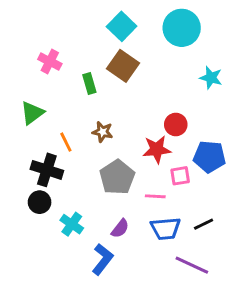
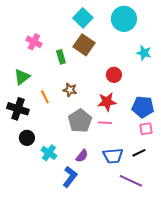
red circle: (176, 125) -> (114, 75), moved
black cross: (47, 170) -> (18, 109), moved
pink square: (180, 176) -> (146, 129), moved
pink line: (155, 196) -> (105, 123), moved

